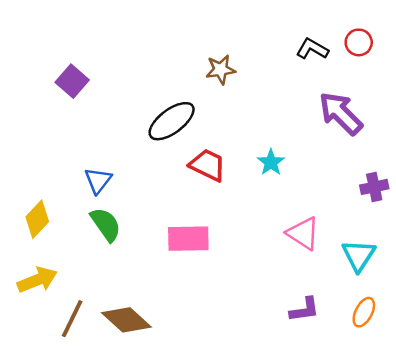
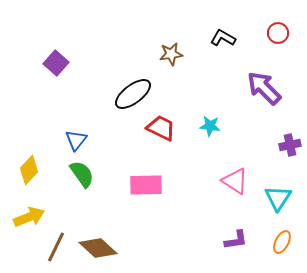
black L-shape: (312, 49) -> (223, 38), moved
cyan star: (271, 162) -> (210, 126), turned -30

